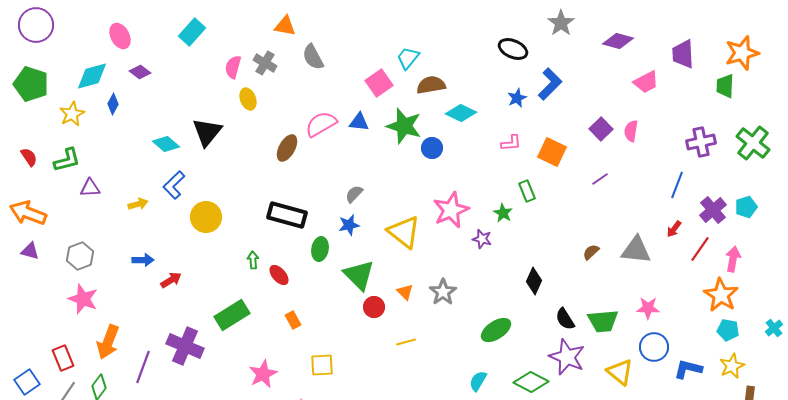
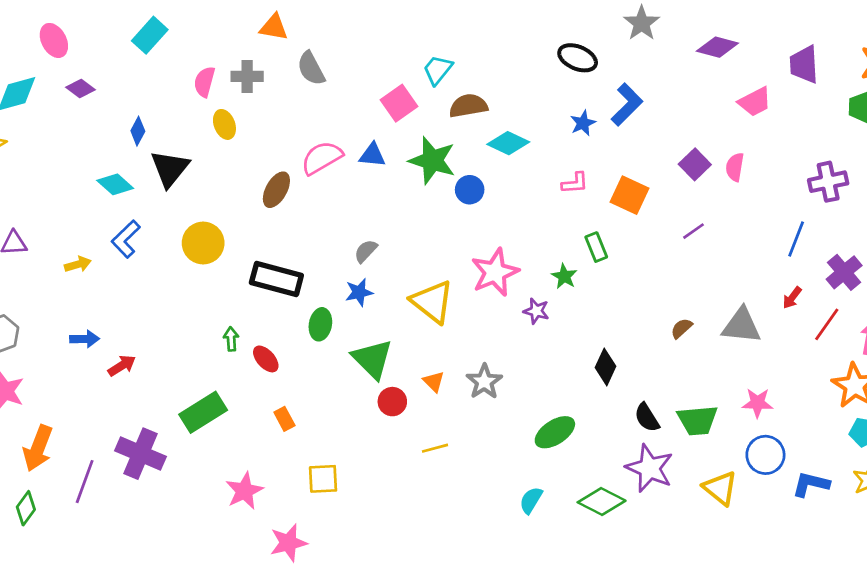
gray cross: (265, 63) -> (247, 76), turned -30
blue diamond: (113, 104) -> (138, 131), moved
yellow circle: (206, 217) -> (203, 243), moved

